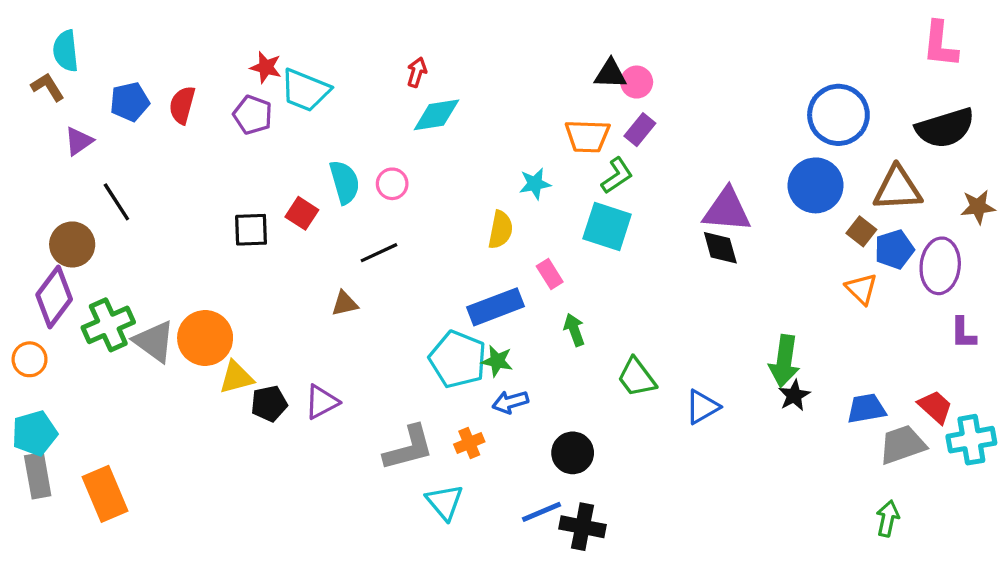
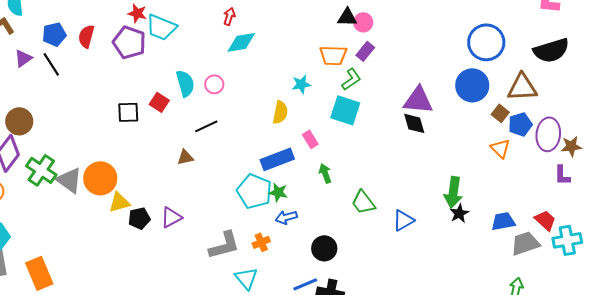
purple pentagon: (253, 115) -> (129, 42), size x1.4
black line: (116, 202) -> (51, 64), moved
brown star: (978, 207) -> (571, 146), moved
green cross: (108, 325) -> (41, 170), turned -32

